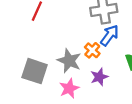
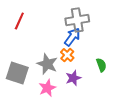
blue arrow: (110, 35) -> (72, 37), moved

